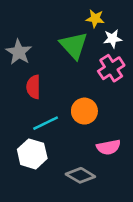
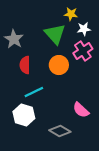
orange circle: (84, 111) -> (59, 65), moved
pink semicircle: (109, 147) -> (81, 110), turned 54

